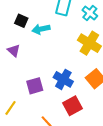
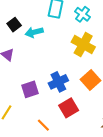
black square: (21, 21) -> (14, 25), turned 32
blue cross: (63, 79) -> (58, 82), turned 36

